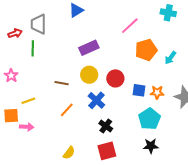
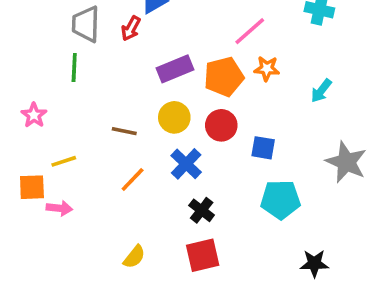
red arrow: (15, 33) -> (131, 28), moved, turned 136
orange pentagon: (146, 50) -> (224, 77), moved
orange star: (157, 92) -> (267, 69), moved
cyan pentagon: (149, 119) -> (281, 200), turned 30
black star: (151, 146) -> (314, 264), moved

